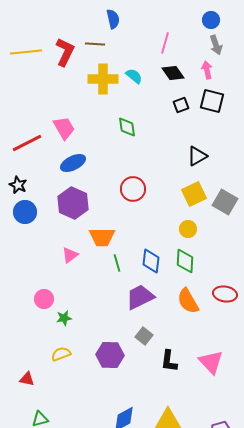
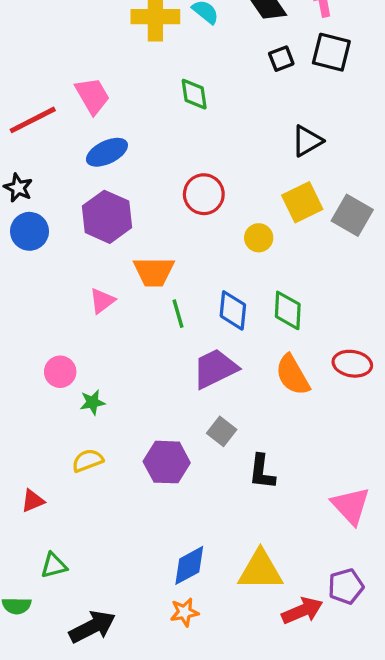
yellow circle: (188, 229) -> (259, 238), moved
pink triangle: (211, 362) -> (351, 506), moved
red triangle: (27, 379) -> (33, 501), turned -35

